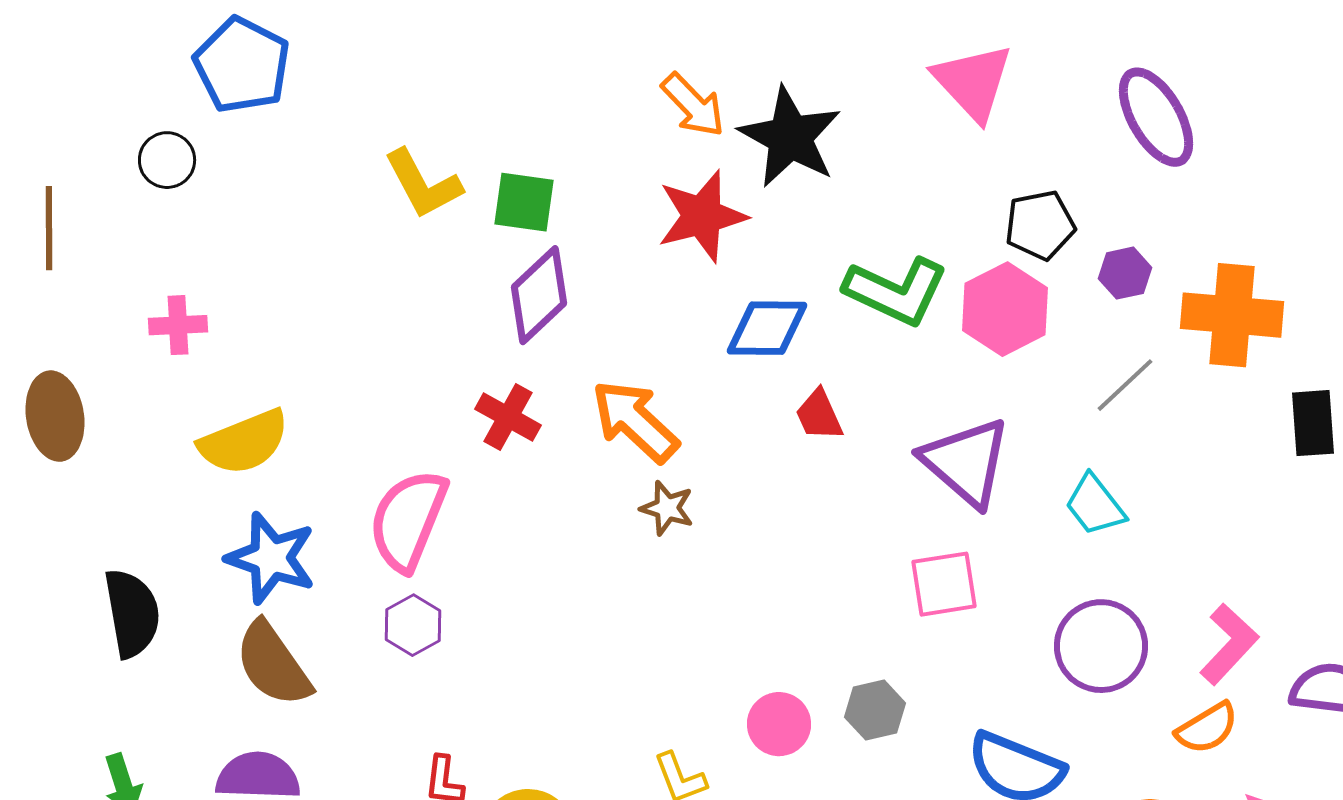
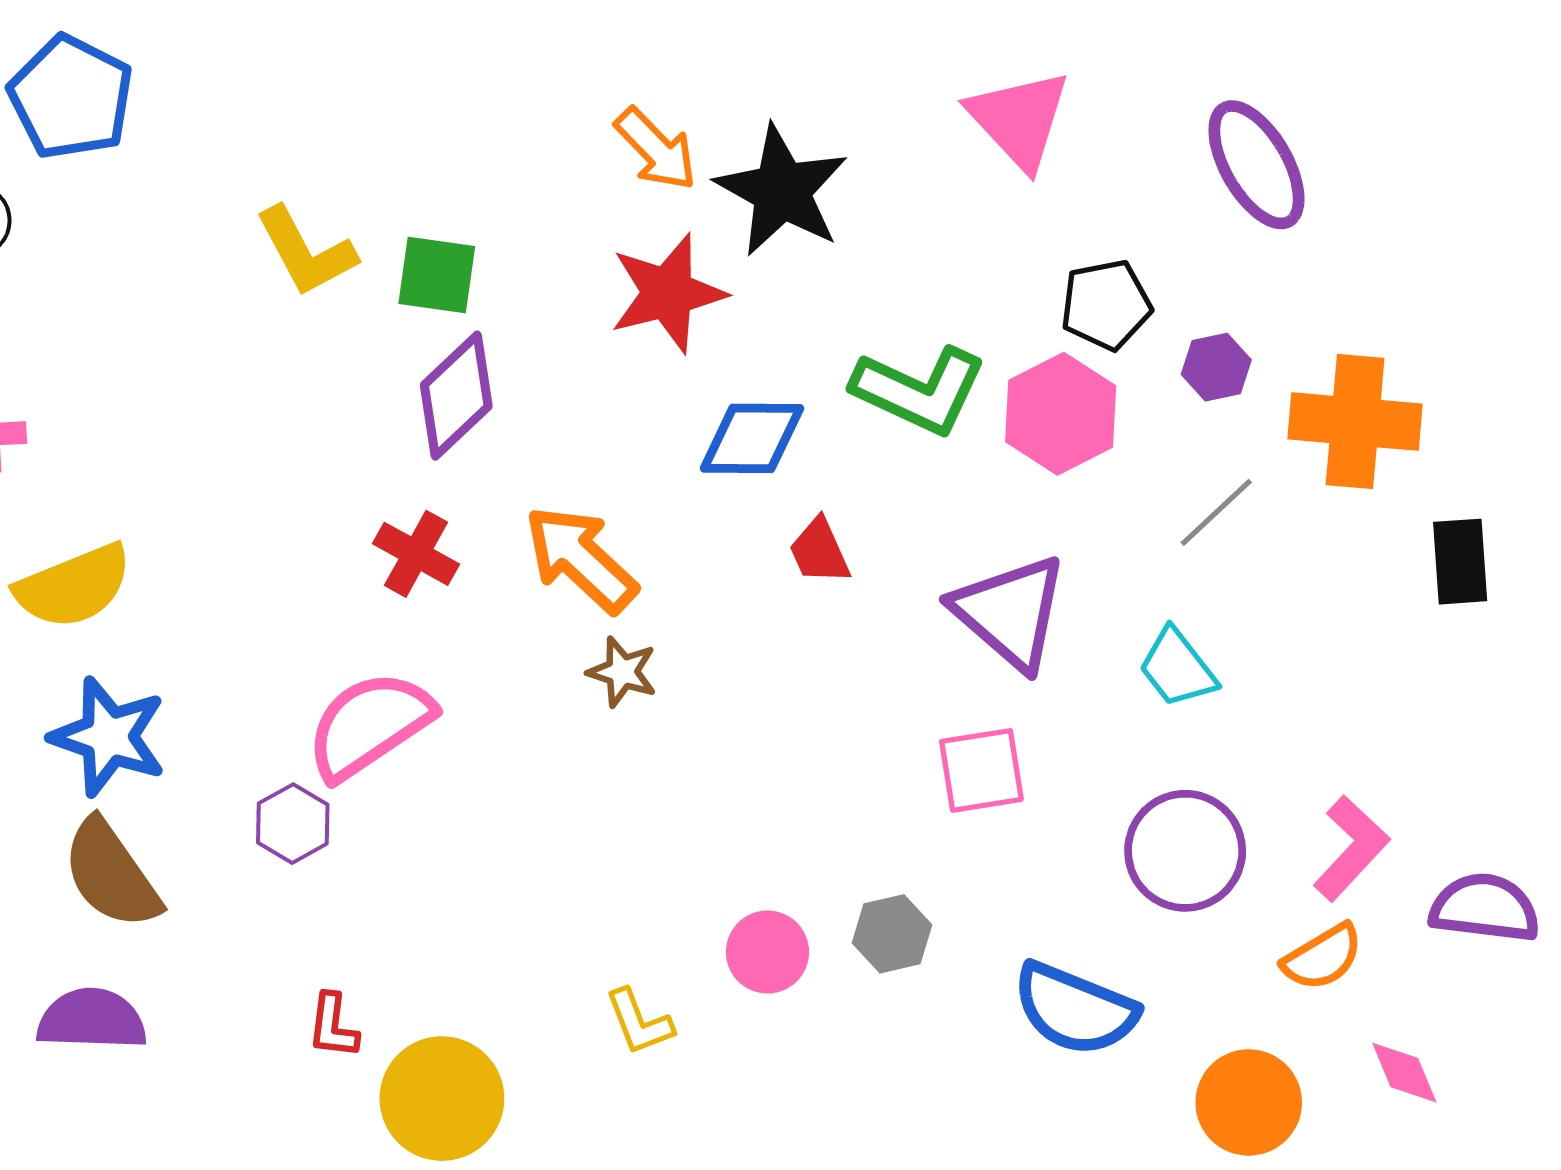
pink semicircle: (408, 520) -> (369, 725), moved, turned 34

